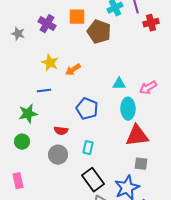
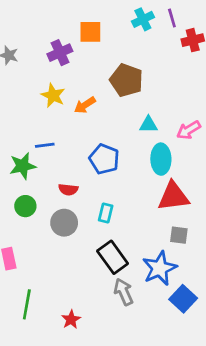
purple cross: (47, 24) -> (60, 53), moved, turned 36
brown pentagon: (99, 32) -> (126, 80), moved
blue line: (44, 91) -> (45, 145), moved
green circle: (22, 142) -> (25, 206), moved

